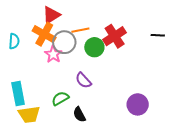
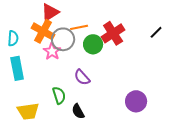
black line: (158, 35) -> (156, 32), turned -48
cyan rectangle: (18, 93) -> (17, 68), moved
green semicircle: (60, 98) -> (59, 95), turned 102

